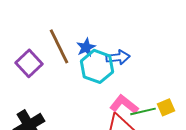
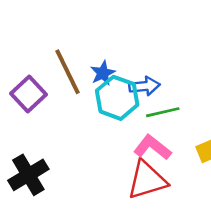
green line: (143, 111) -> (163, 112), moved

